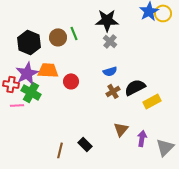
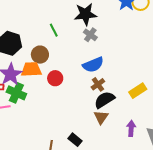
brown circle: (58, 37) -> (40, 55), moved
blue semicircle: (110, 71) -> (93, 65), size x1.5
black semicircle: (135, 87) -> (104, 100), moved
brown triangle: (121, 129) -> (101, 117), moved

